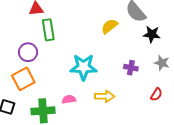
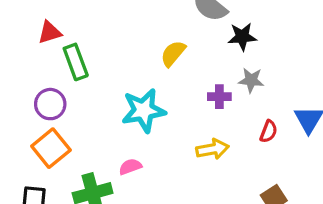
yellow semicircle: (109, 26) -> (173, 53), moved
gray star: (162, 63) -> (251, 80), moved
yellow arrow: (105, 96) -> (212, 149), moved

